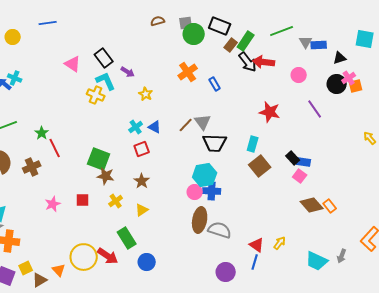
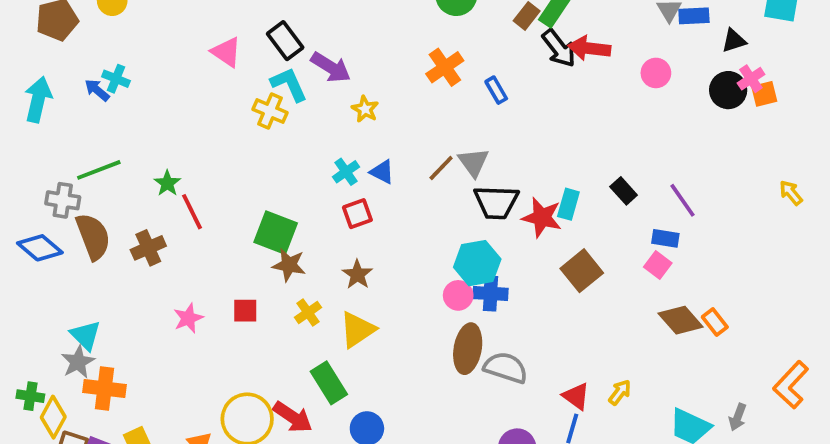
purple arrow: (128, 72) -> (331, 67), size x1.5
purple line: (315, 109) -> (683, 200), moved
red star: (270, 112) -> (542, 217), moved
black rectangle: (293, 158) -> (624, 191), moved
brown square: (260, 166) -> (582, 271), moved
yellow triangle: (142, 210) -> (357, 330), size x1.5

